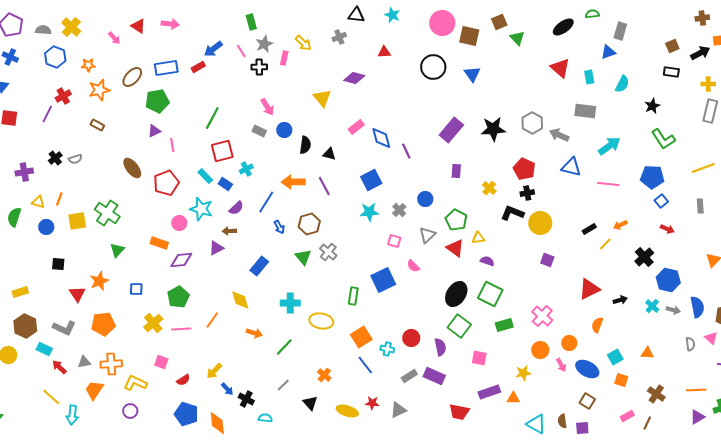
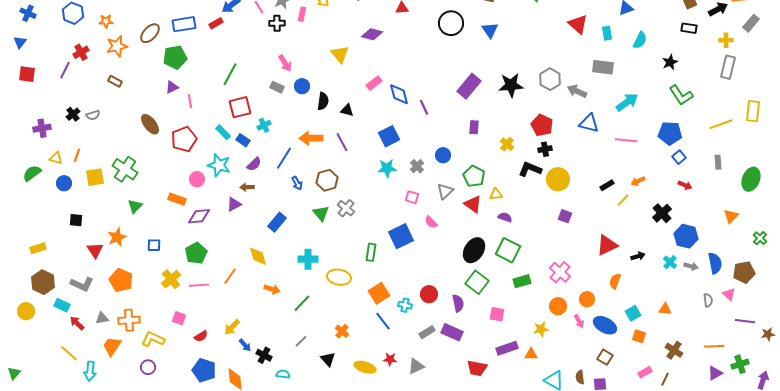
green semicircle: (14, 217) -> (32, 173), turned 36
orange pentagon: (103, 324) -> (121, 280), turned 30

